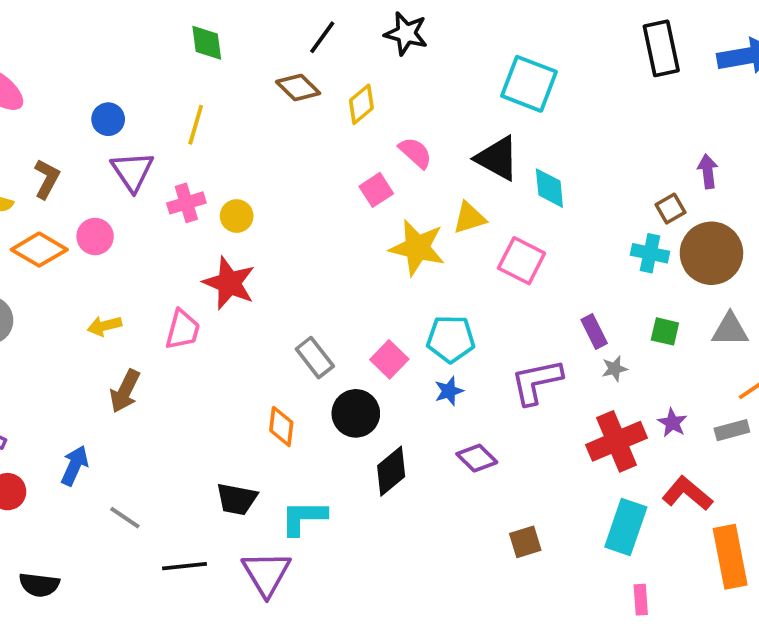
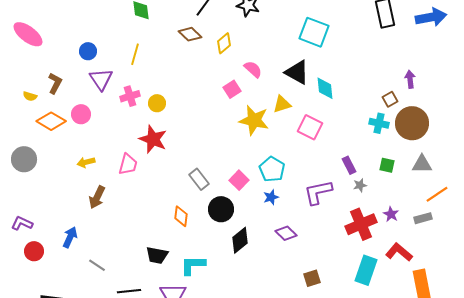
cyan pentagon: (451, 339) -> (272, 169), turned 30

